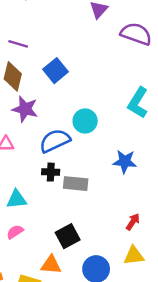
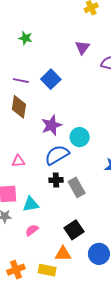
blue square: (56, 71) -> (51, 79), moved
purple star: (25, 109) -> (52, 125), moved, turned -30
gray rectangle: (76, 184) -> (77, 187), turned 60

